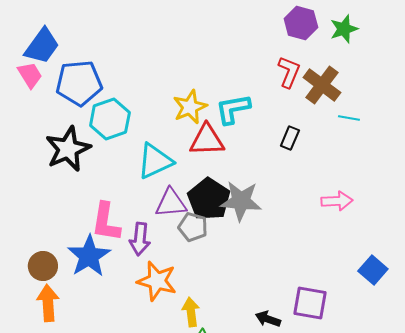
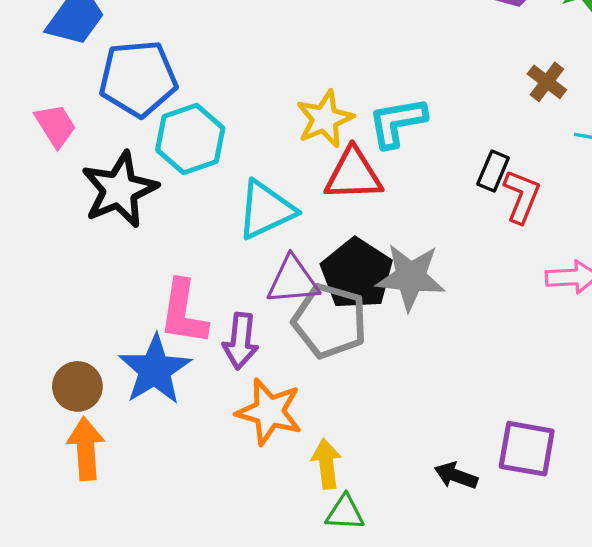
red L-shape: (289, 72) -> (522, 196), moved
pink trapezoid: (30, 75) -> (56, 126), moved
brown cross: (322, 85) -> (547, 82), size x0.6
gray pentagon: (193, 227) -> (330, 321), size x1.5

